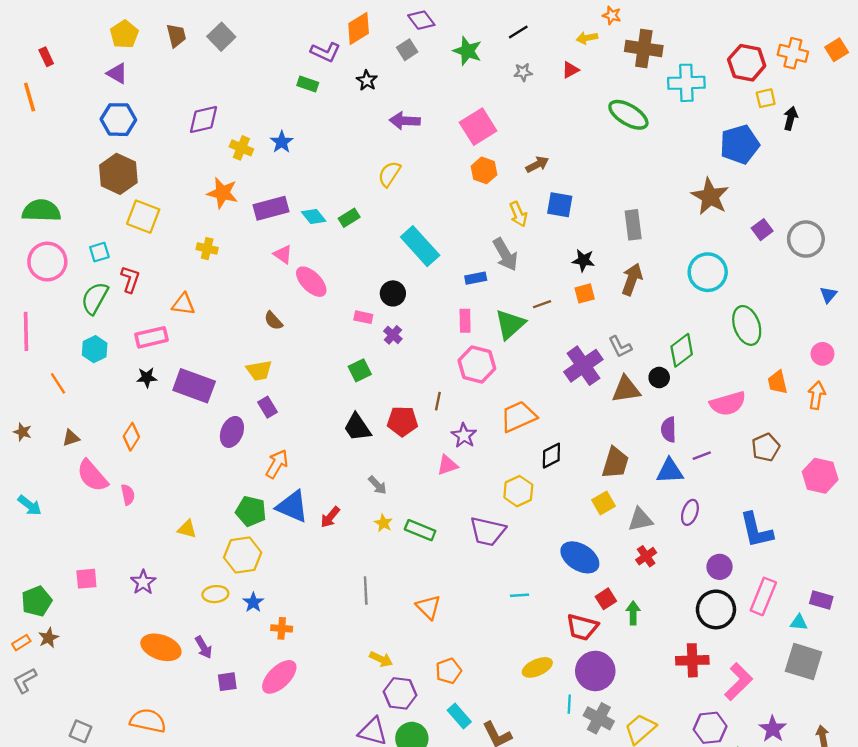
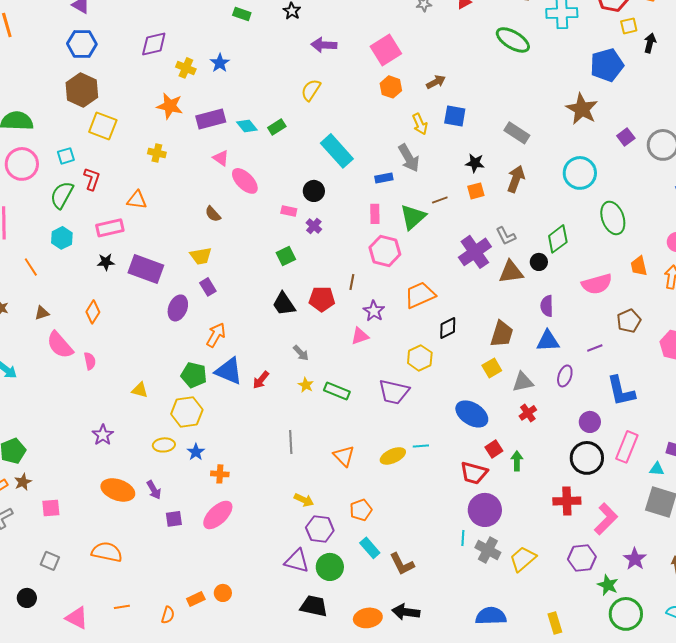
gray rectangle: (633, 225) -> (517, 133), turned -50
purple line: (702, 456) -> (595, 348), moved
pink square: (86, 579) -> (51, 508), moved
yellow ellipse: (537, 667) -> (393, 456), moved

